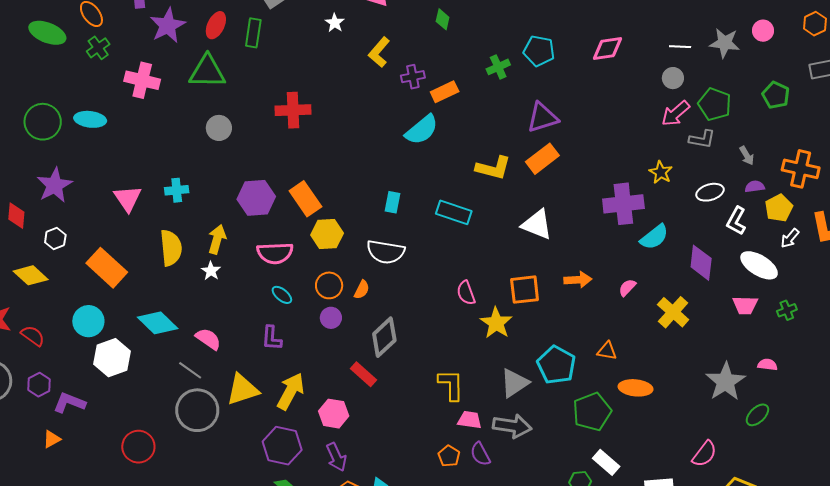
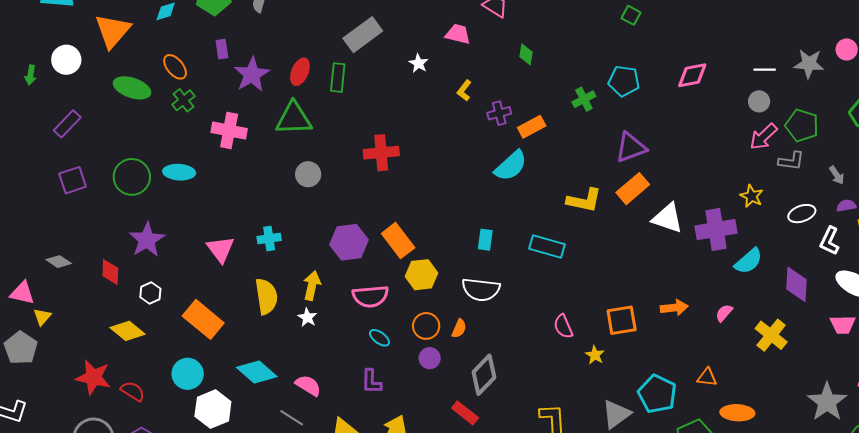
yellow L-shape: (379, 52) -> (464, 91), size x0.7
white triangle: (537, 224) -> (667, 218), moved
yellow star: (496, 323) -> (595, 355), size x0.6

